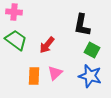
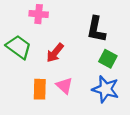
pink cross: (14, 12) -> (39, 14), moved
pink triangle: (55, 73) -> (64, 86), turned -35

